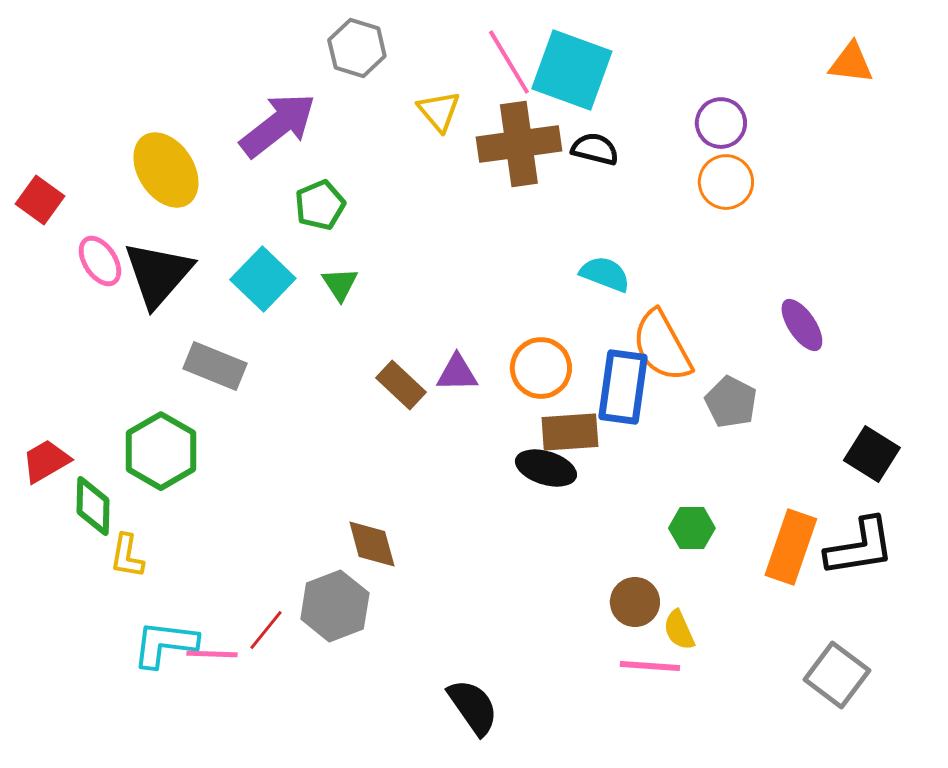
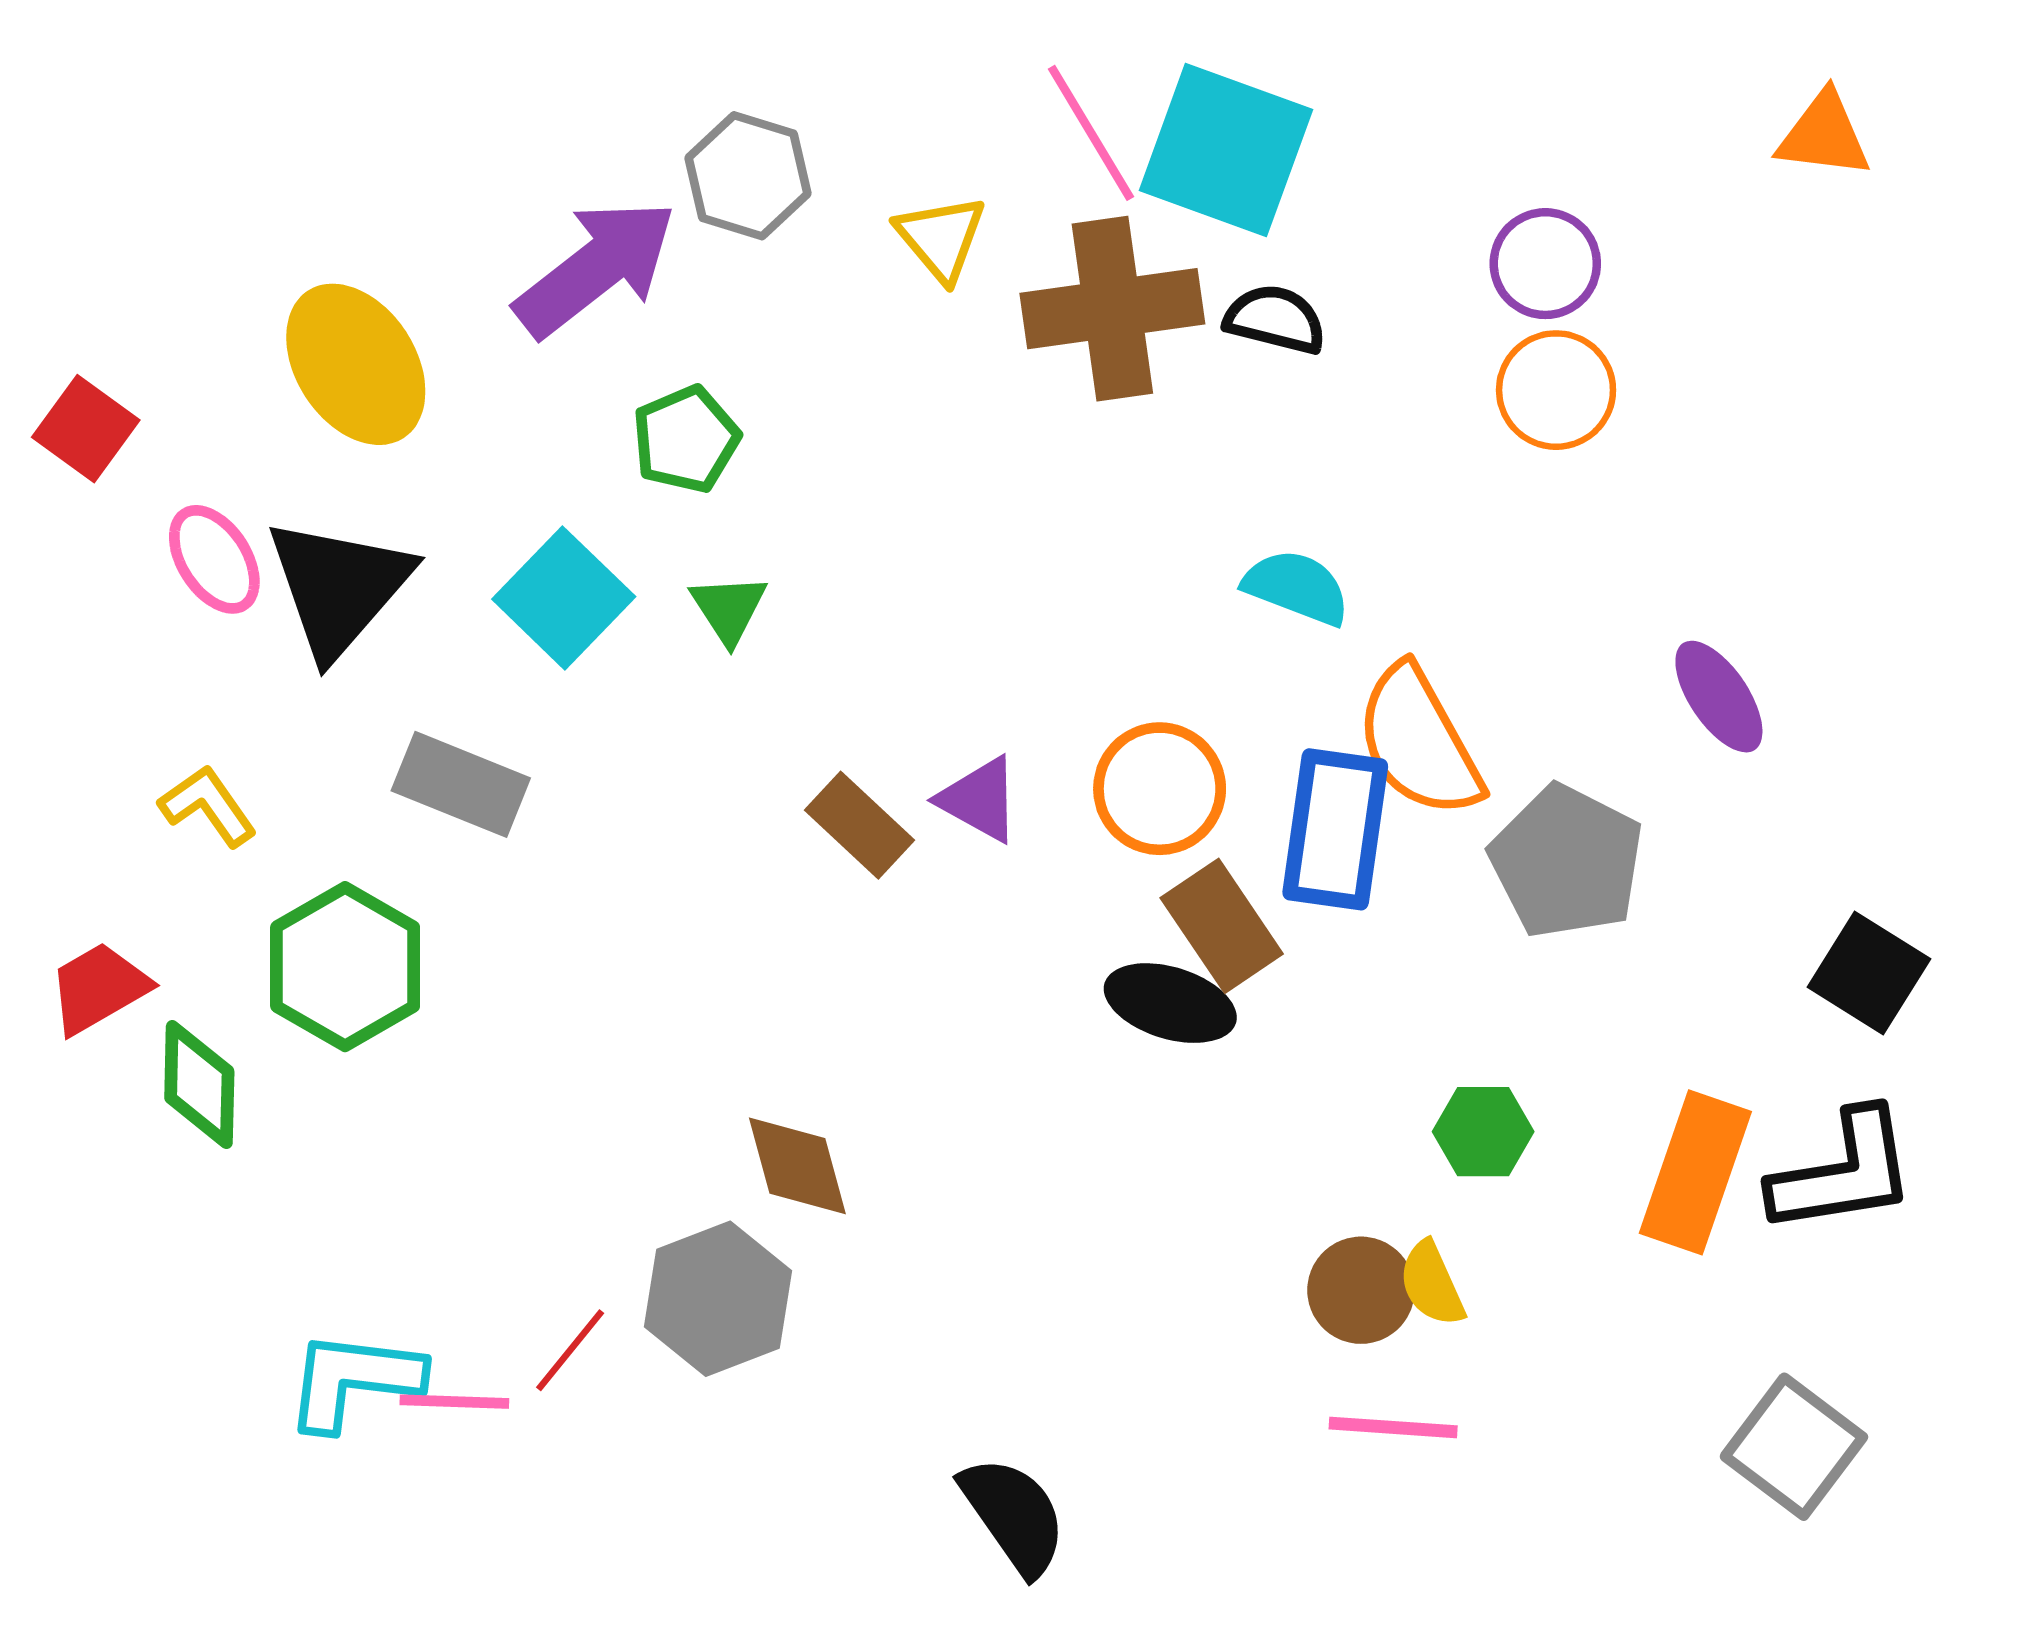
gray hexagon: (357, 48) -> (748, 176), moved
purple triangle: (457, 373) -> (979, 799), turned 30
gray pentagon: (731, 402) -> (1567, 862), size x1.4
brown rectangle: (570, 432) -> (1222, 926), turned 60
yellow L-shape: (127, 556) -> (208, 806), moved, turned 135
yellow semicircle: (679, 630) -> (1432, 1284), moved

